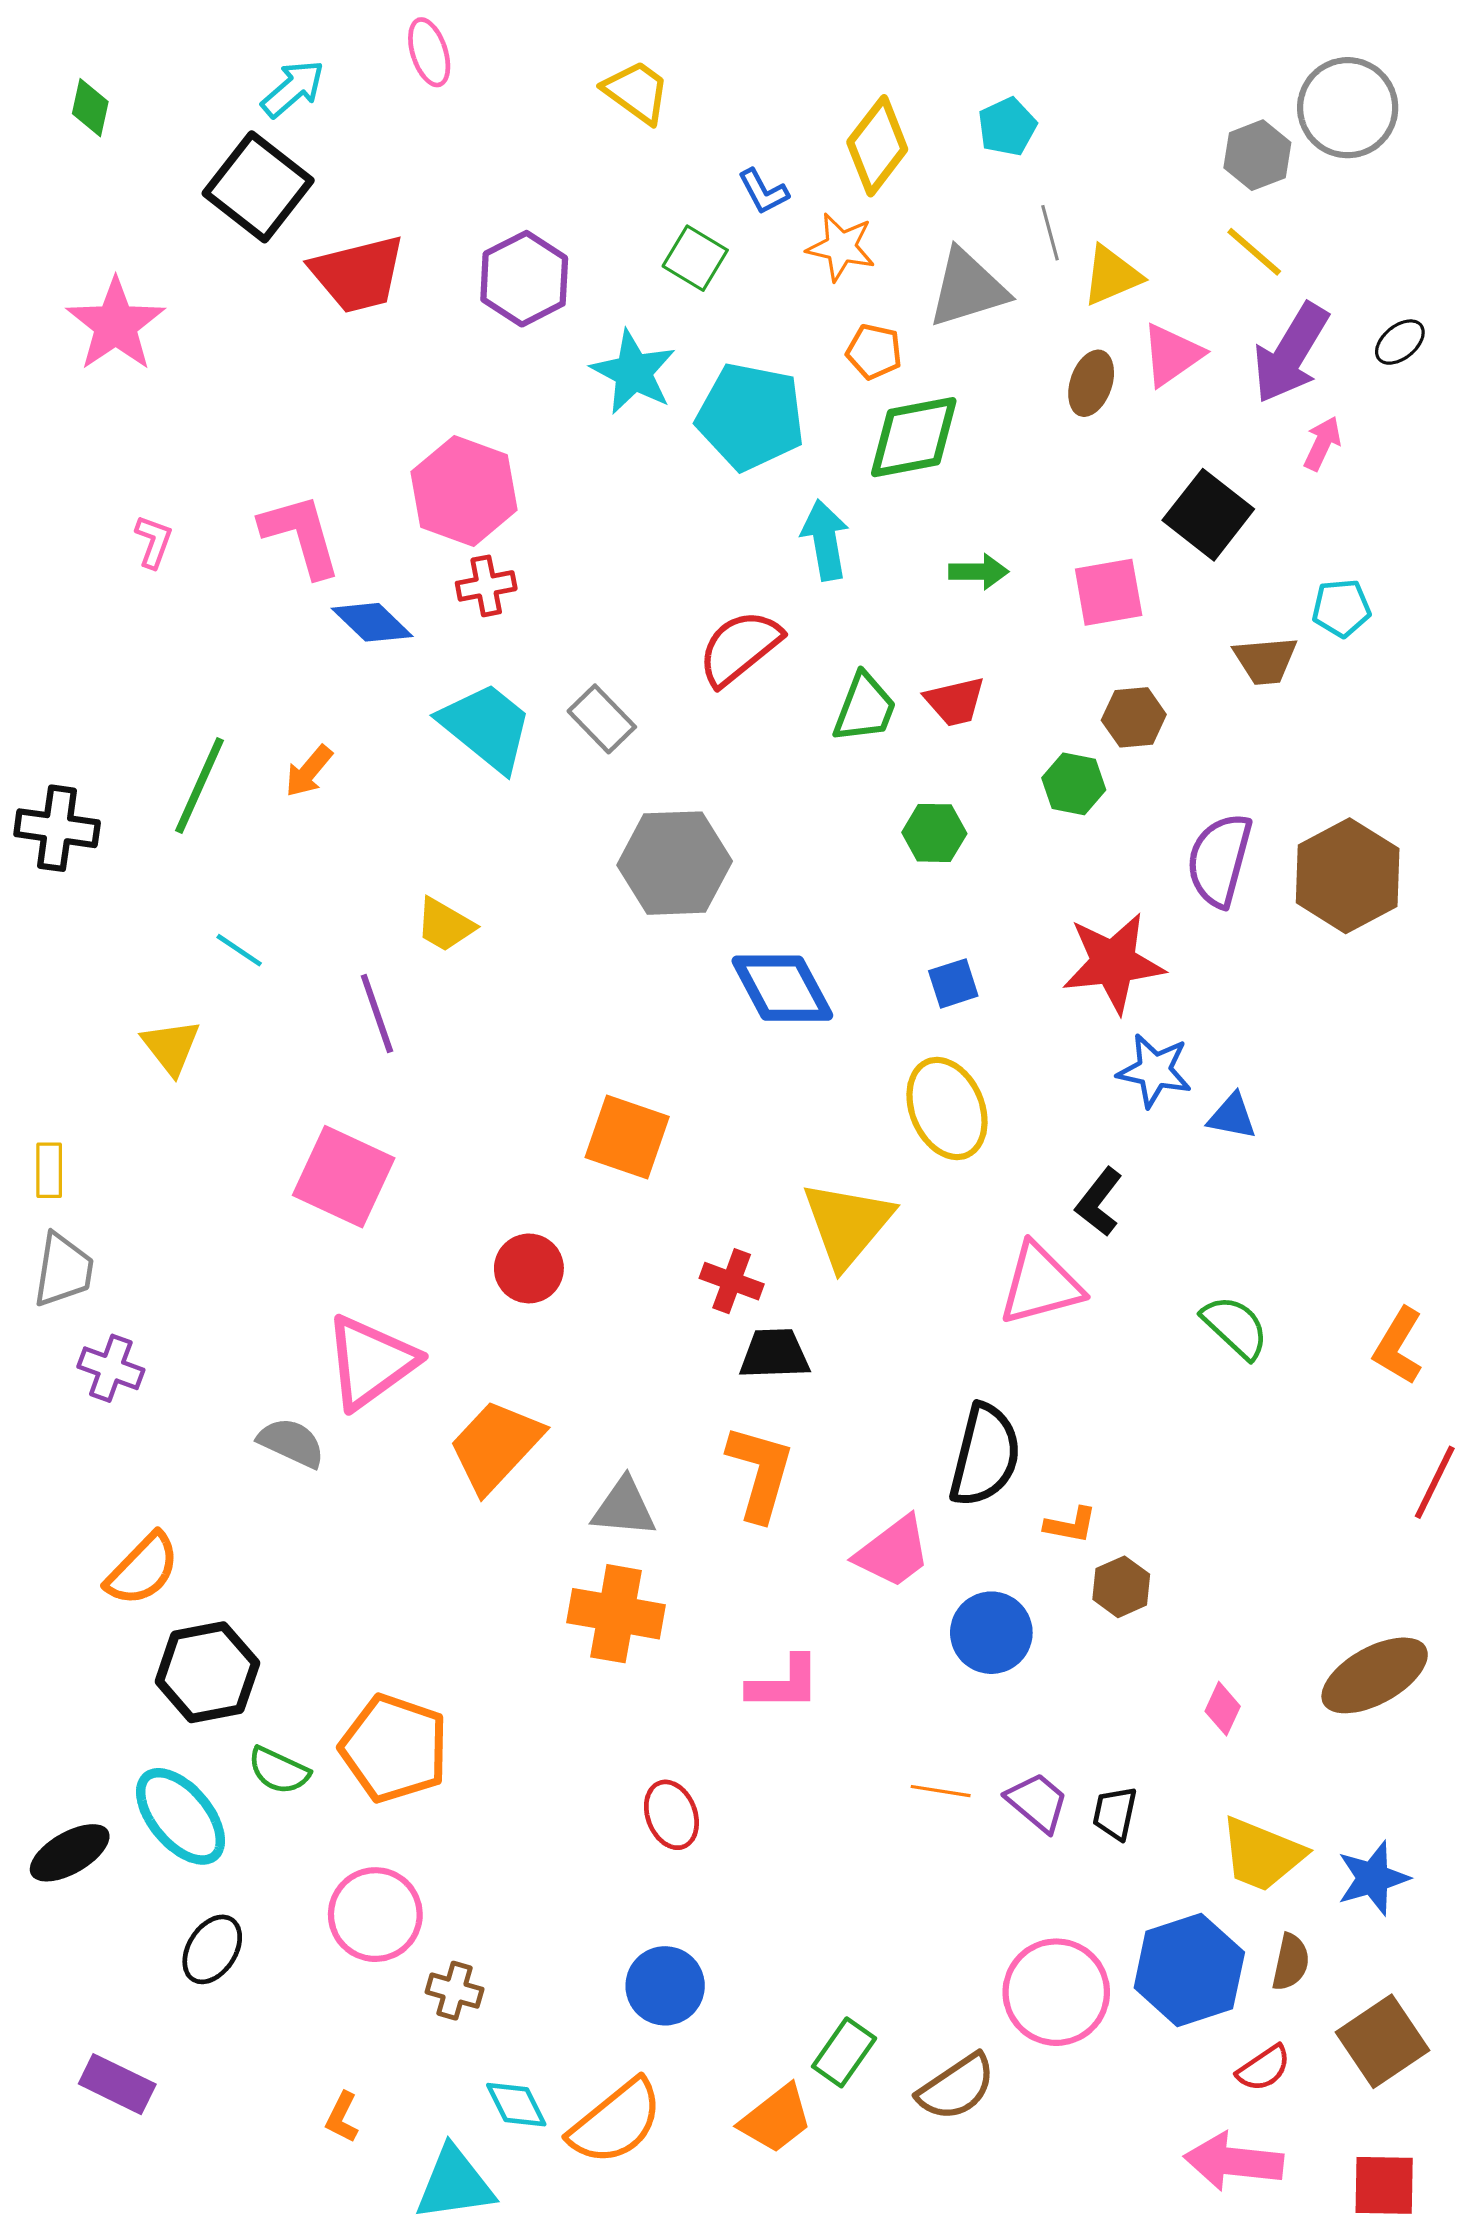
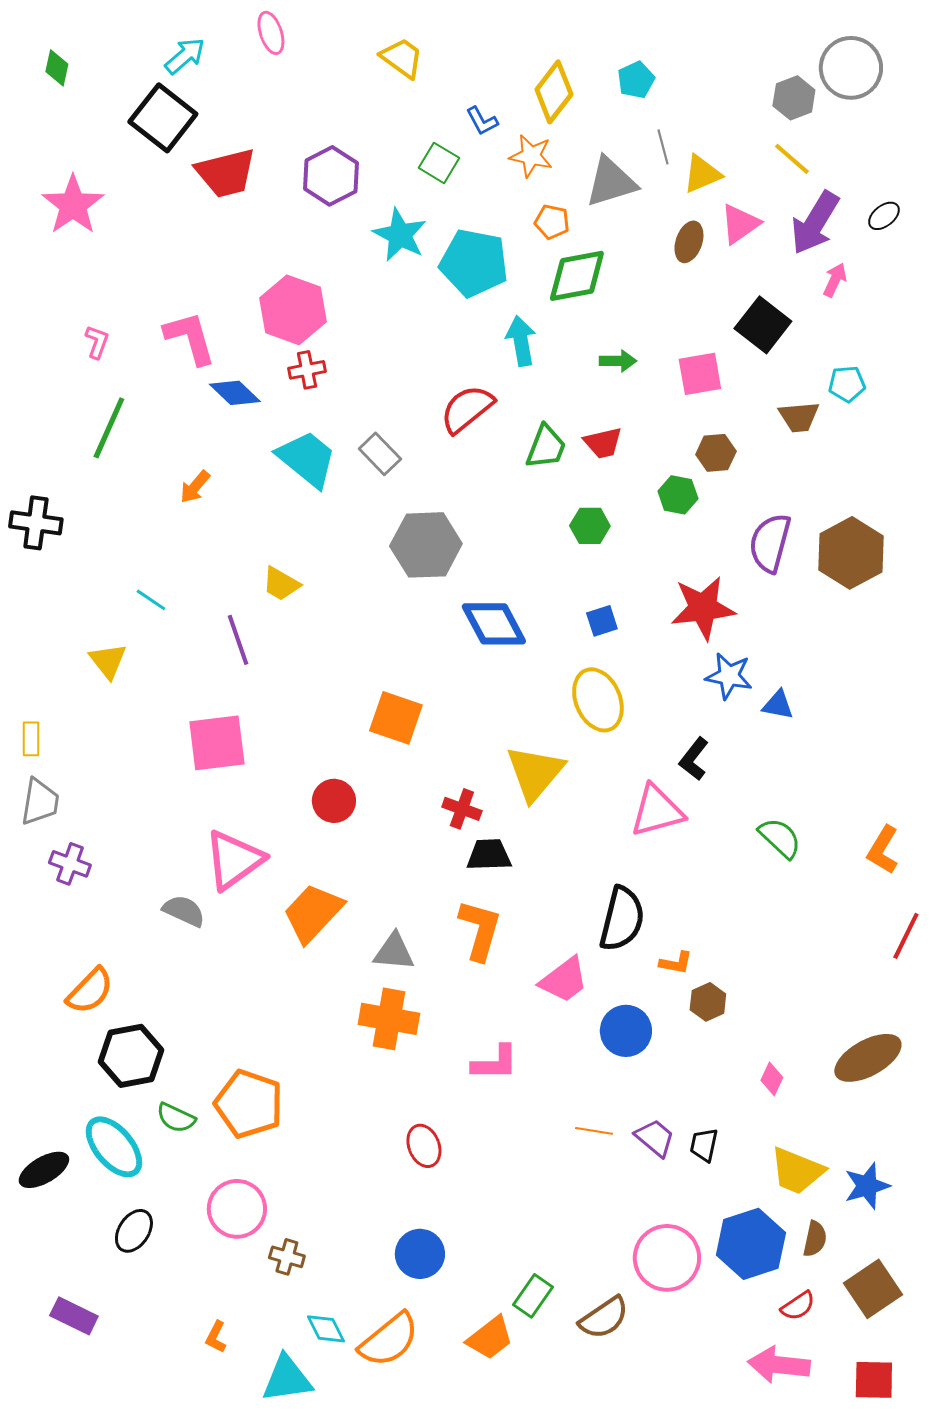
green line: (200, 785) -> (109, 428), moved
pink square: (344, 1177) -> (217, 743), turned -32

